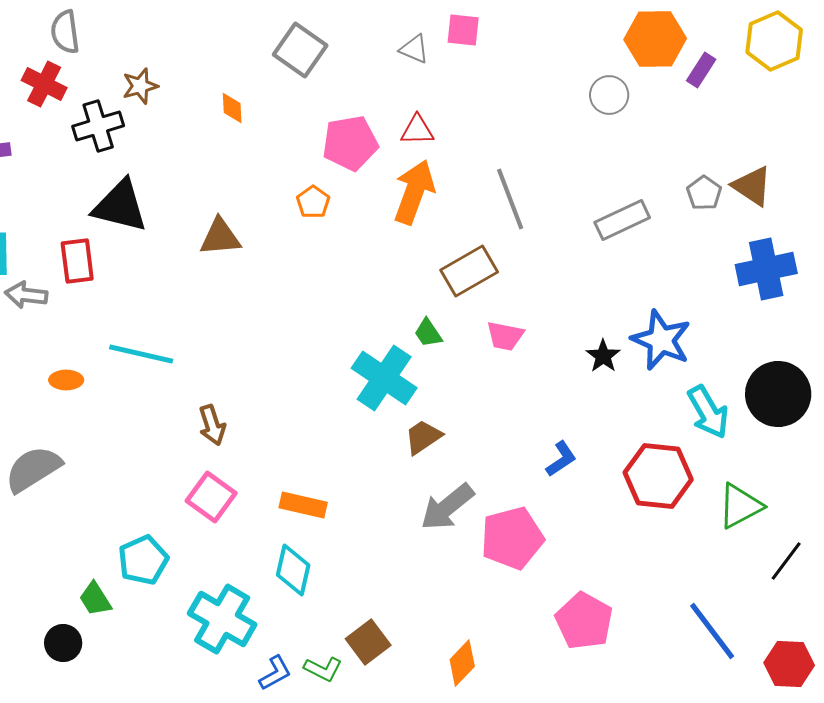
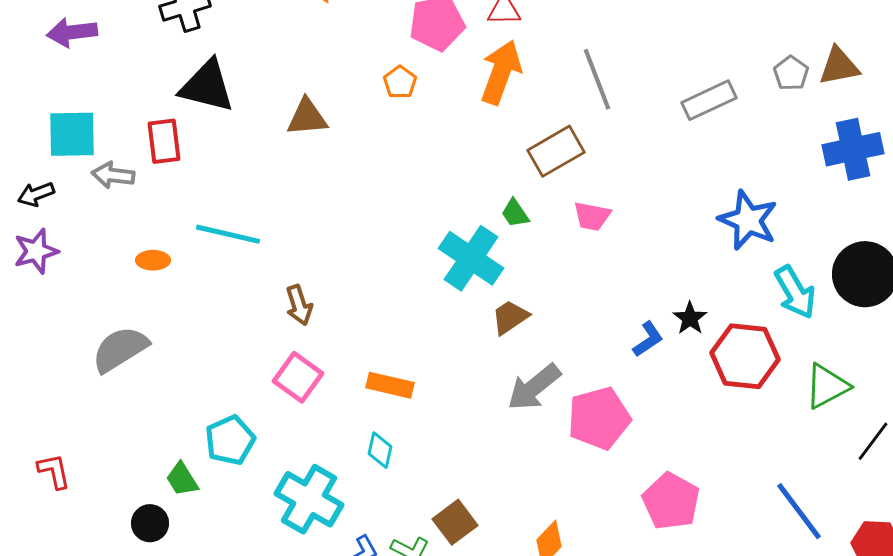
brown triangle: (752, 186) -> (839, 66), turned -45
black star: (603, 356) -> (690, 318), moved
cyan diamond: (293, 570) -> (380, 450), size x0.7

